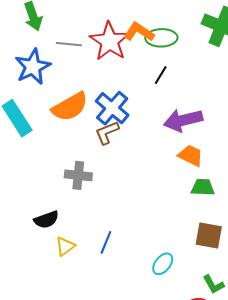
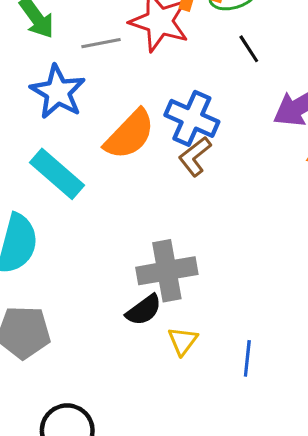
black line: (161, 75) -> (249, 49), turned -48
gray cross: (78, 175) -> (167, 271), moved, size x1.4
blue line: (106, 242) -> (247, 358), moved

